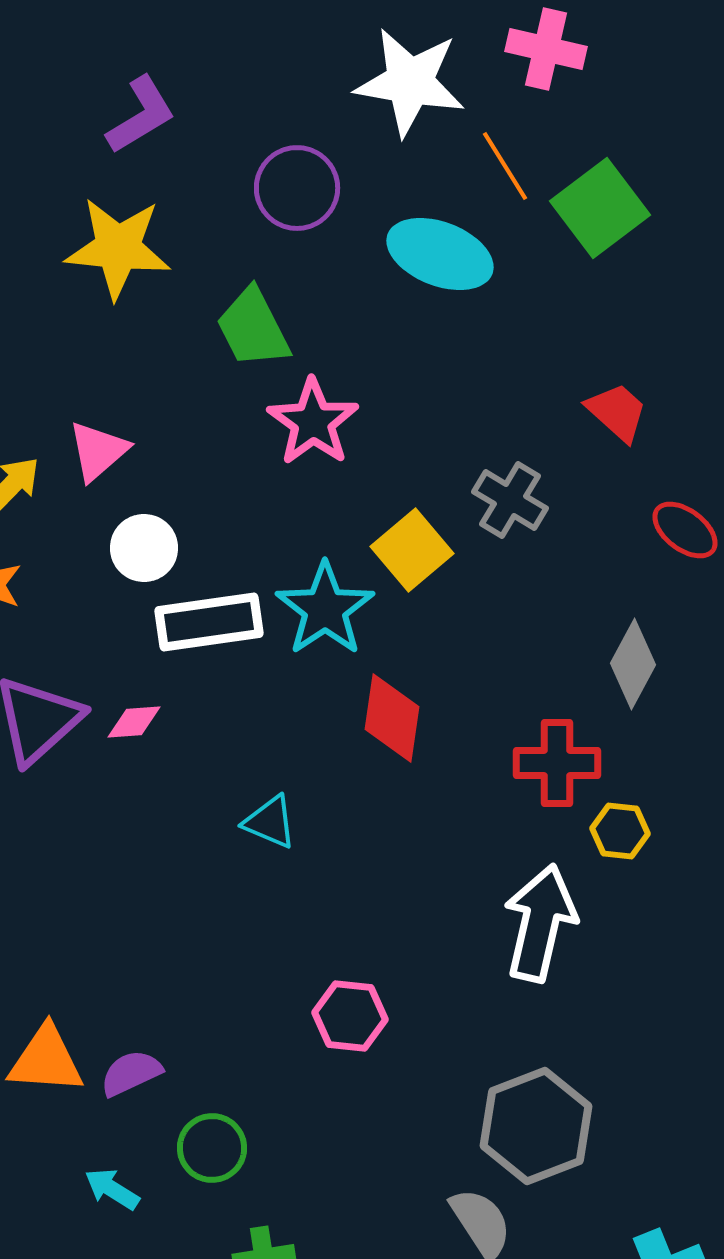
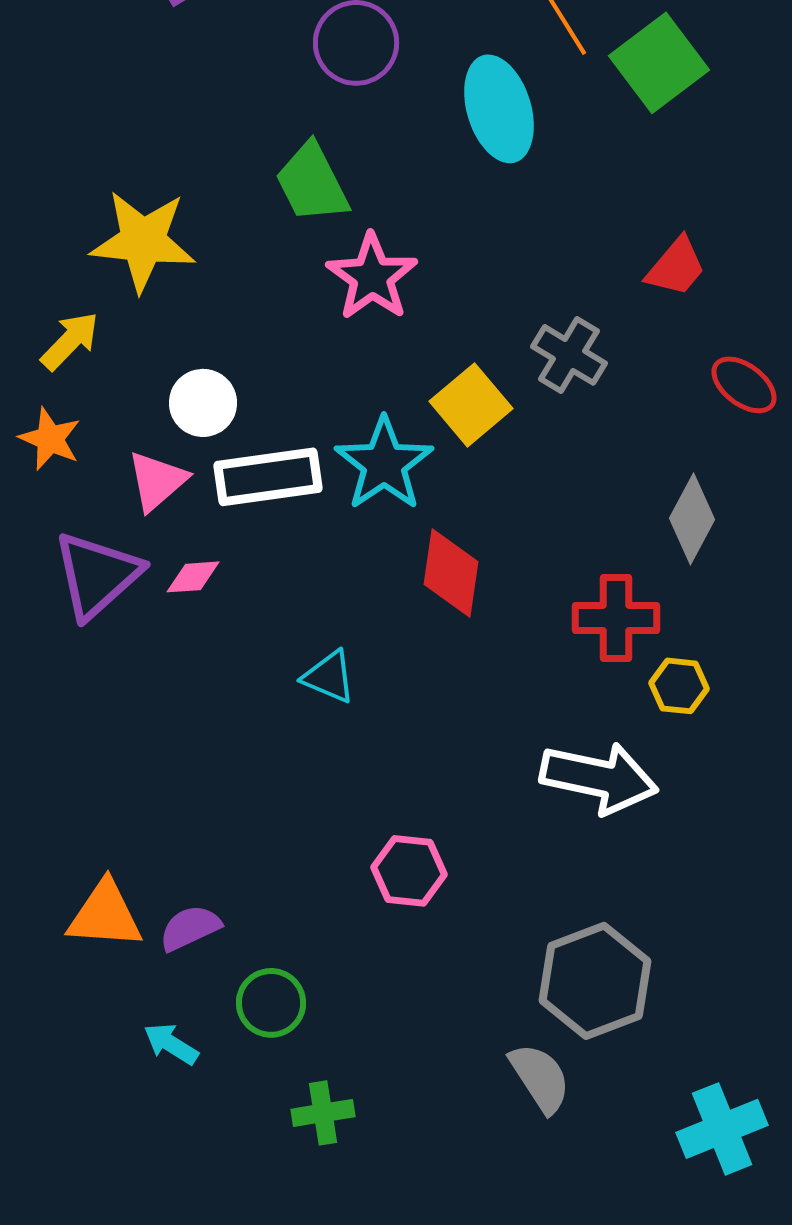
yellow star: (118, 248) -> (143, 241), moved
cyan ellipse: (440, 254) -> (499, 109), turned 52
red trapezoid: (617, 412) -> (676, 267), turned 88
pink triangle: (98, 451) -> (157, 481), moved
white arrow: (540, 923) -> (599, 778), turned 89

